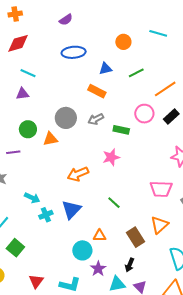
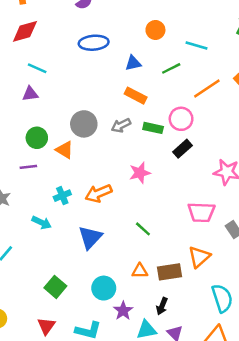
cyan line: (158, 33) -> (196, 45), moved
orange rectangle: (97, 91) -> (136, 96), moved
black rectangle: (171, 116) -> (183, 149), moved
green rectangle: (121, 130) -> (153, 128), moved
orange triangle: (50, 139) -> (64, 150), turned 42
purple line: (13, 152) -> (28, 167), moved
cyan cross: (46, 215) -> (62, 196), moved
orange triangle: (100, 236) -> (140, 271), moved
brown rectangle: (136, 237) -> (170, 272), turned -66
green square: (15, 248) -> (55, 287), moved

